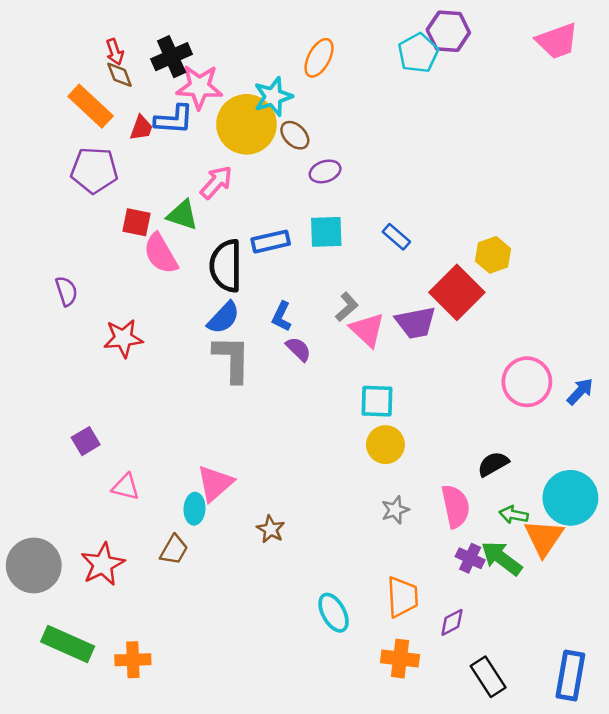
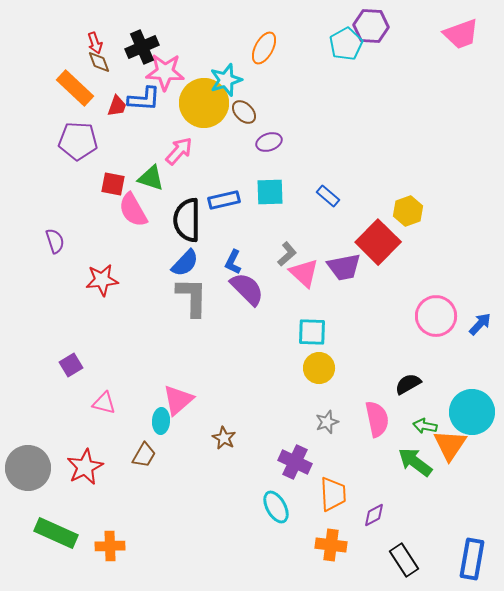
purple semicircle: (298, 349) -> (247, 289), size x1.6
purple cross: (470, 558) -> (295, 462), moved, size x1.4

